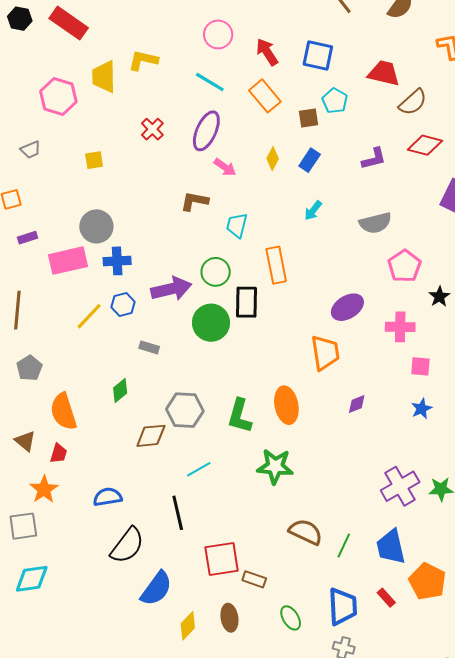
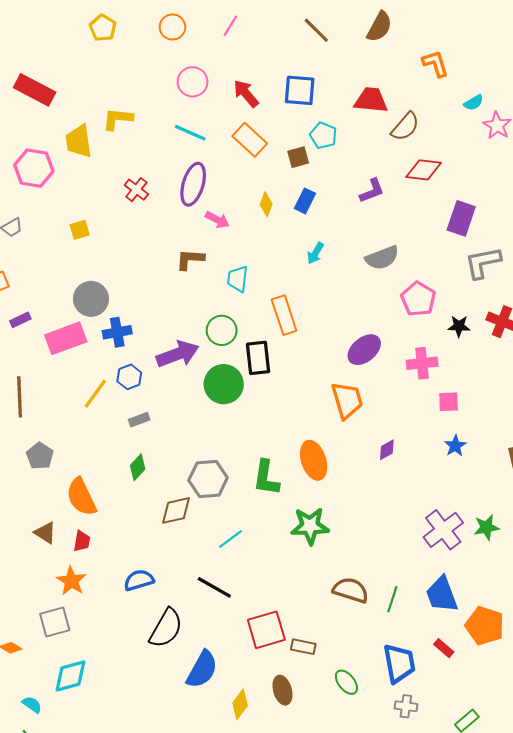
black star: (439, 297) -> (459, 326), turned -30
gray rectangle: (149, 347) -> (139, 420), moved, turned -30
black line: (178, 513) -> (214, 587), turned -40

